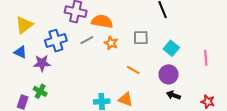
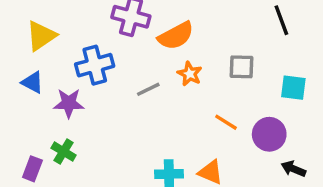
orange semicircle: (102, 21) -> (176, 36), turned 140
gray line: (87, 40) -> (148, 89), moved
cyan square: (171, 48) -> (293, 88), turned -35
purple circle: (169, 74) -> (269, 134), moved

